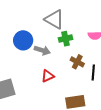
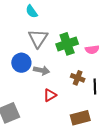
gray triangle: (54, 19) -> (38, 38), moved, turned 40
green cross: (65, 39) -> (67, 44), moved, size x1.5

